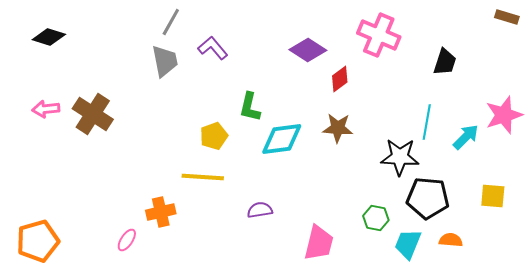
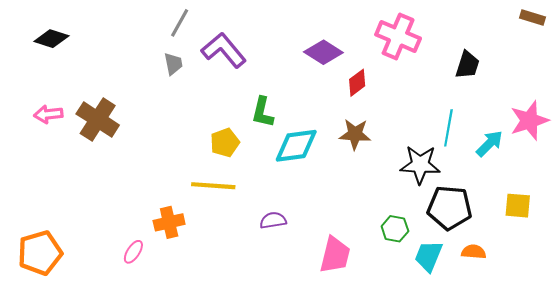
purple L-shape: (213, 48) -> (224, 50), size x1.4
gray trapezoid: (165, 61) -> (173, 64), size x0.7

